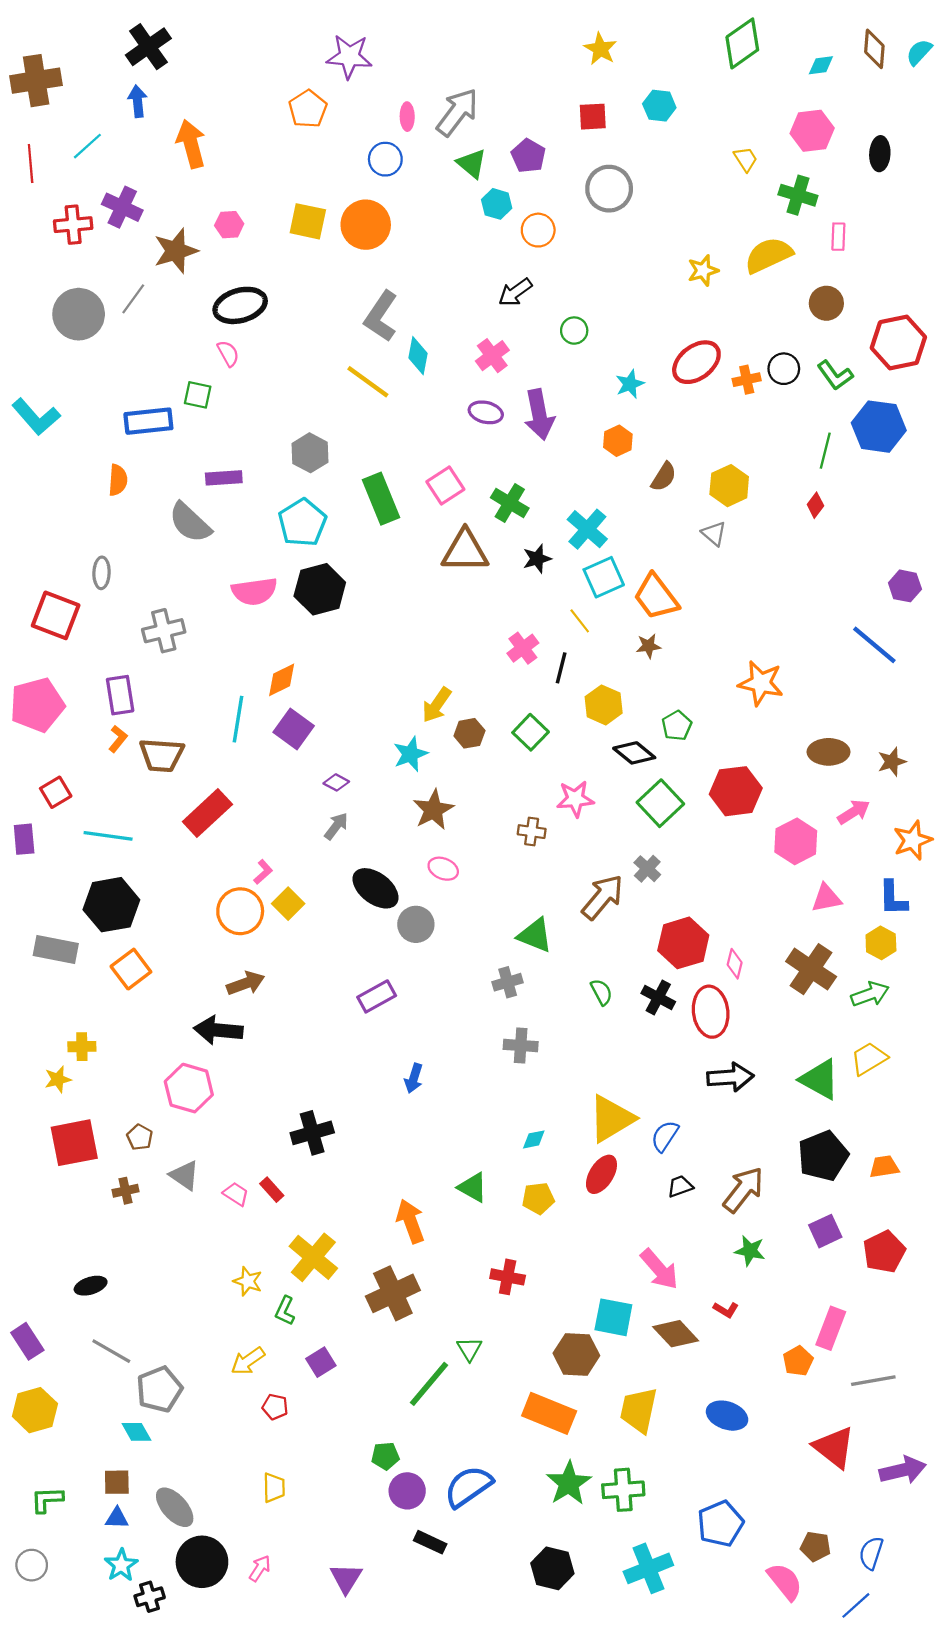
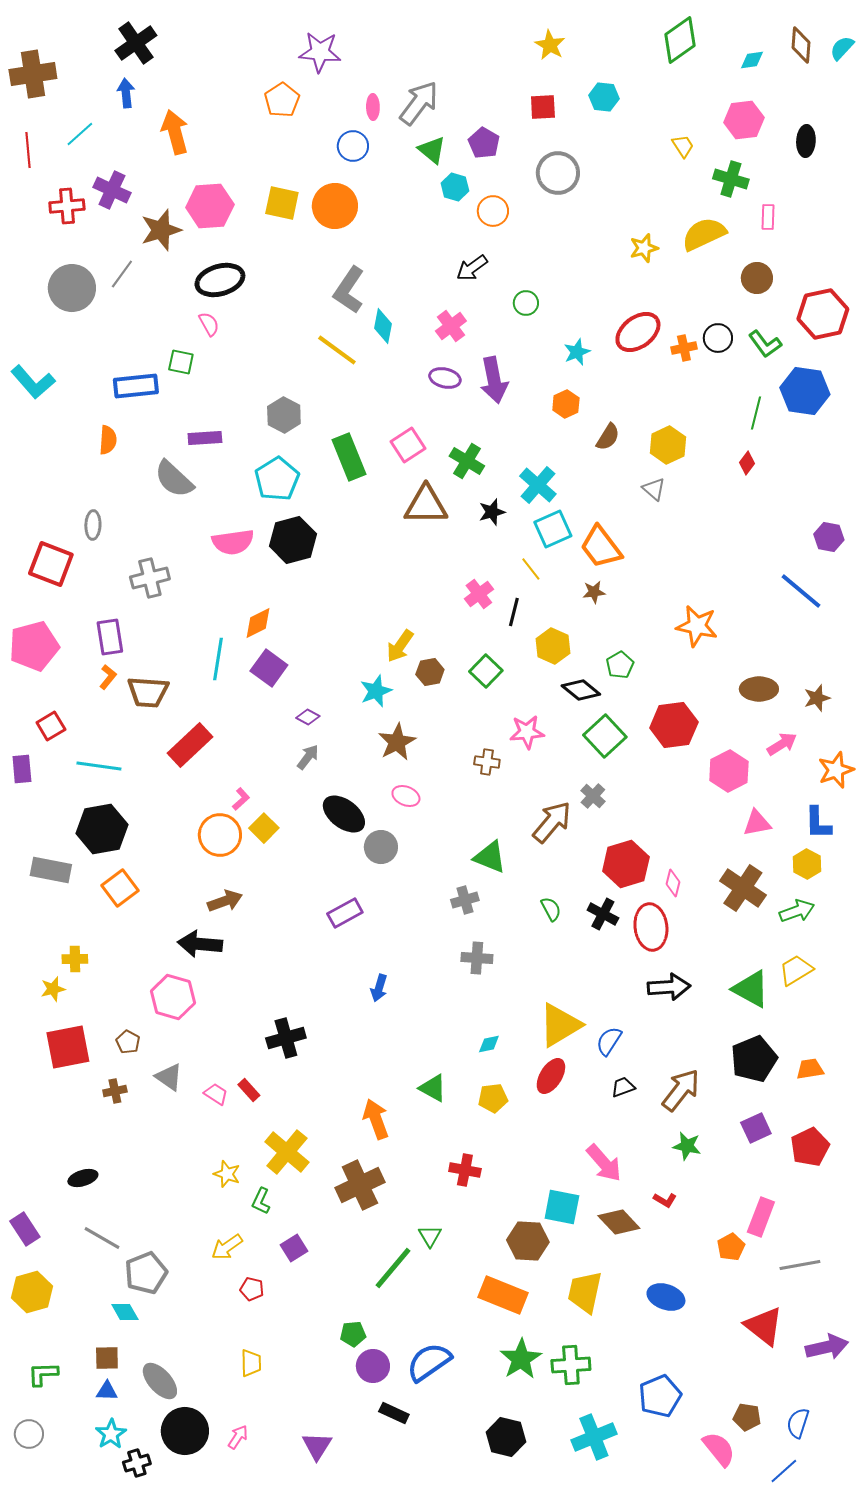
pink hexagon: (229, 225) -> (210, 206), size x1.8

